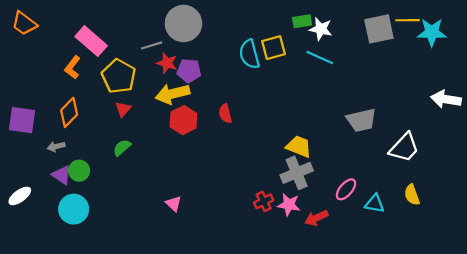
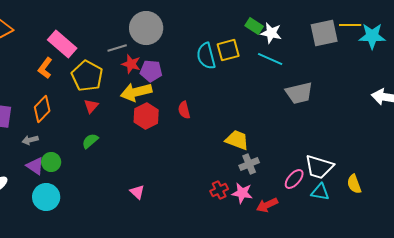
green rectangle: (302, 21) -> (254, 26), turned 42
gray trapezoid: (361, 120) -> (299, 93), moved
yellow trapezoid: (299, 146) -> (237, 140), moved
white trapezoid: (404, 148) -> (319, 167), moved, turned 64
gray cross: (297, 173) -> (249, 164), size x0.7

